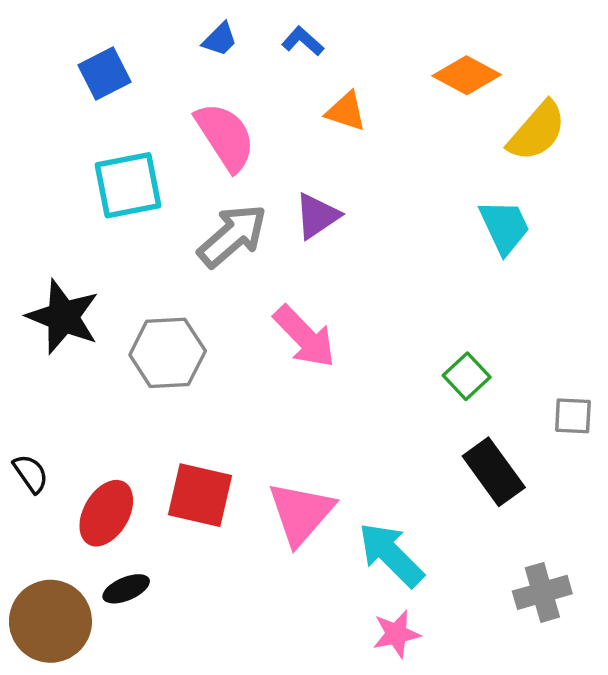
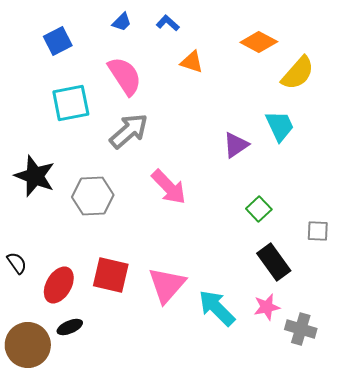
purple triangle: (317, 216) -> (236, 145), moved
gray cross: (542, 592) -> (301, 329), turned 32
pink star: (396, 634) -> (267, 307), moved

